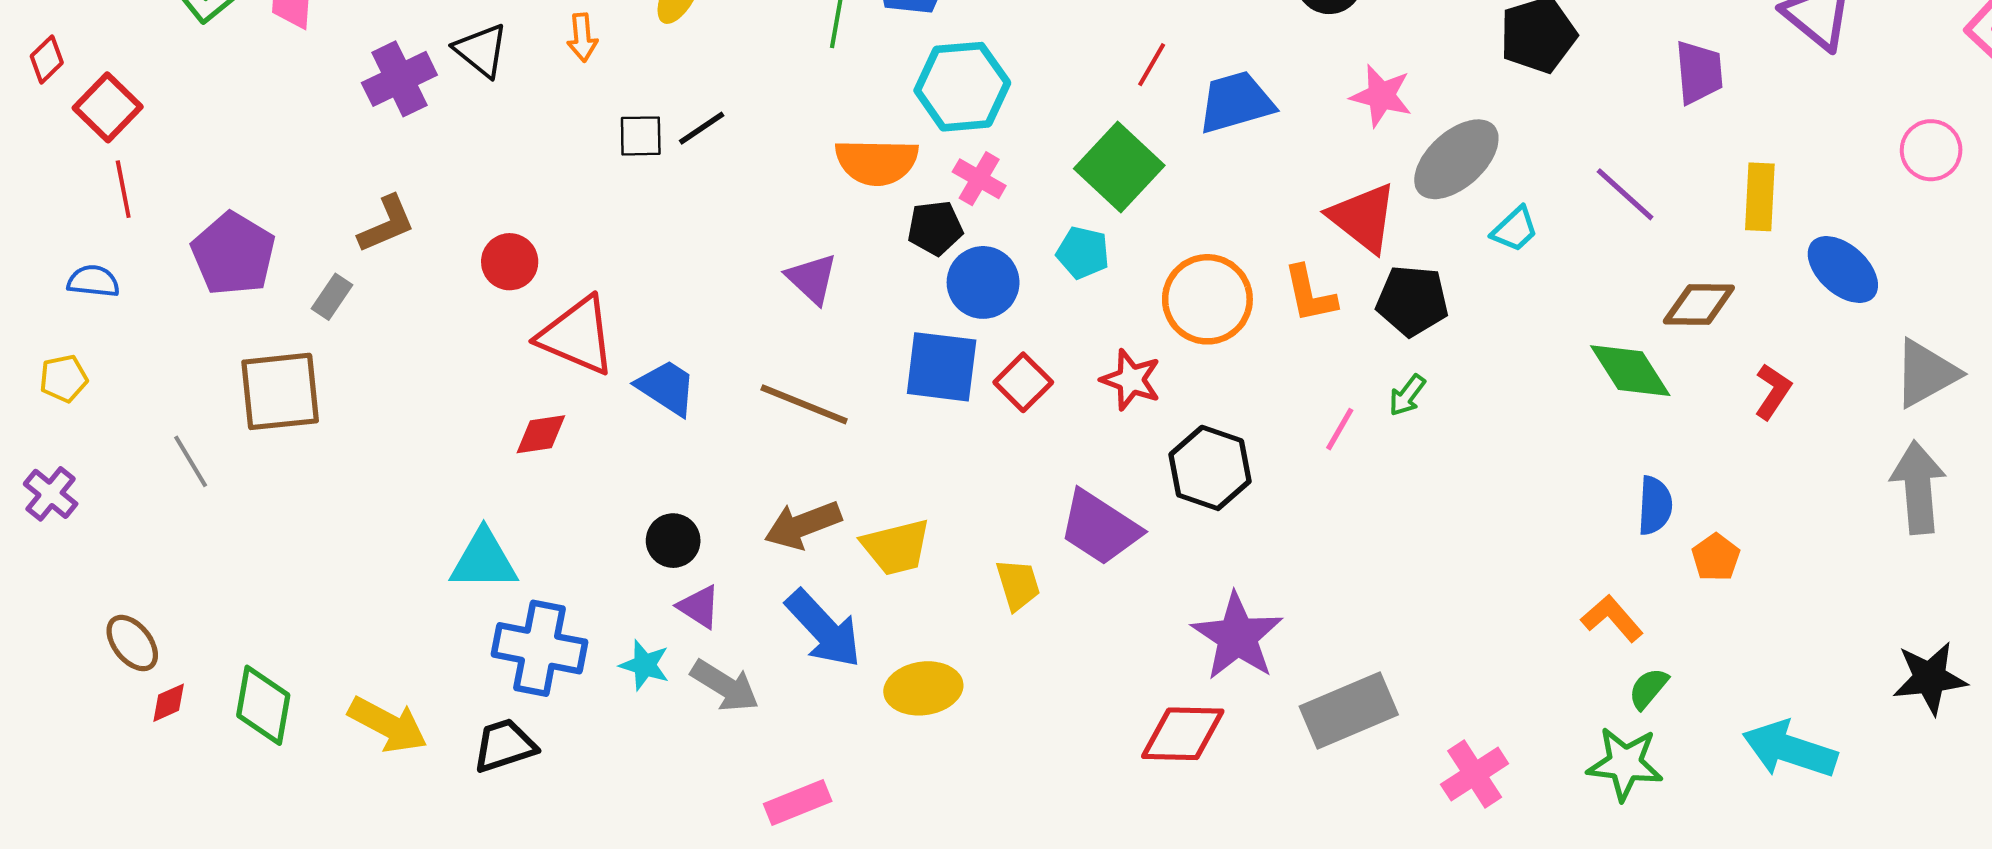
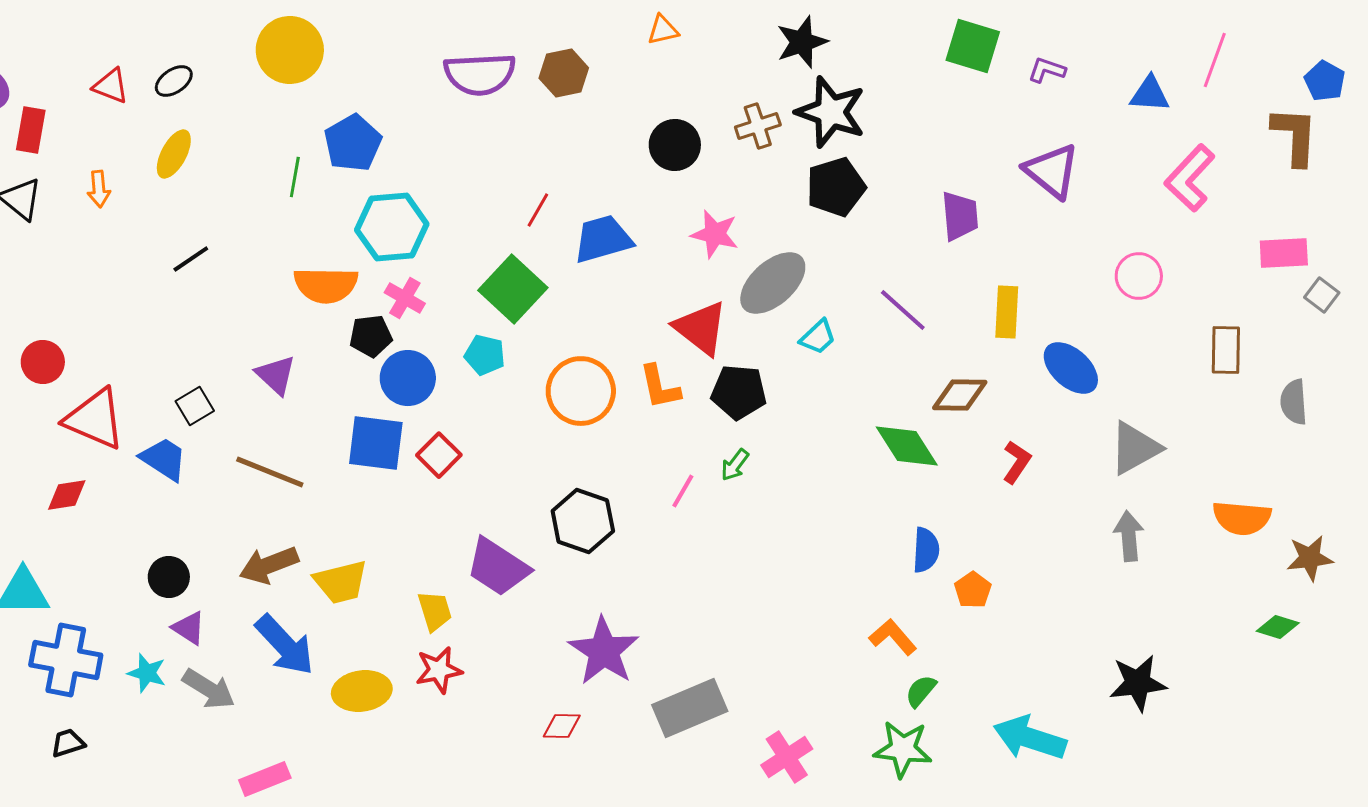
black square: (641, 136) -> (195, 406), moved, turned -30
red star: (1131, 380) -> (439, 670), moved, turned -30
gray arrow: (1918, 487) -> (1129, 536), size x0.7
red diamond: (1183, 734) -> (562, 726), size x0.6
black trapezoid: (504, 745) -> (68, 743), moved, size x0.7

